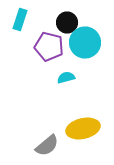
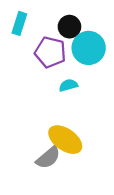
yellow ellipse: (83, 128) -> (65, 140), moved, turned 48

